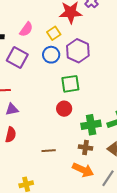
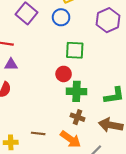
purple hexagon: (78, 51) -> (108, 20), moved
green cross: (91, 125) -> (77, 91), moved
brown line: (49, 151) -> (38, 133), moved

